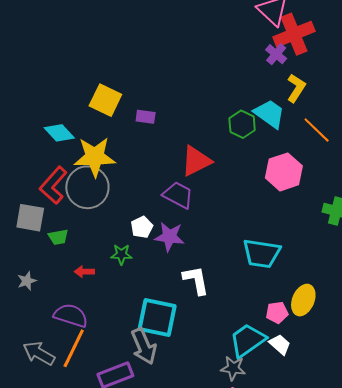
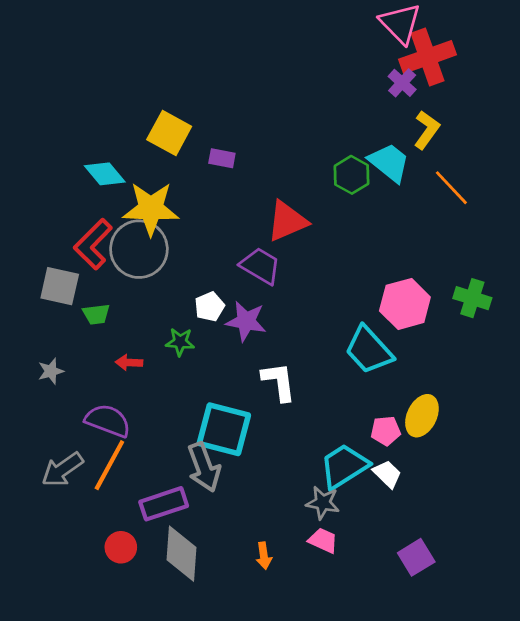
pink hexagon: (284, 172) -> (405, 304), moved
cyan trapezoid: (262, 253) -> (369, 350), turned 36
gray arrow: (39, 353) -> (62, 469), turned -68

